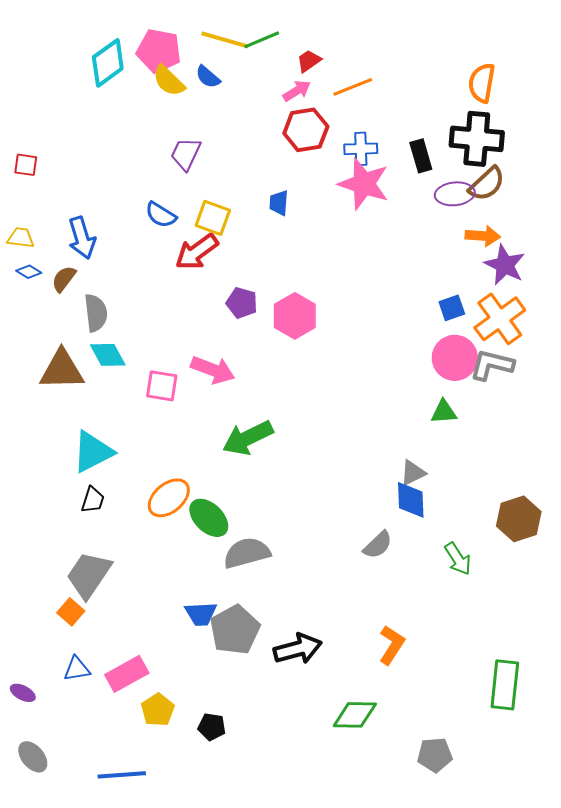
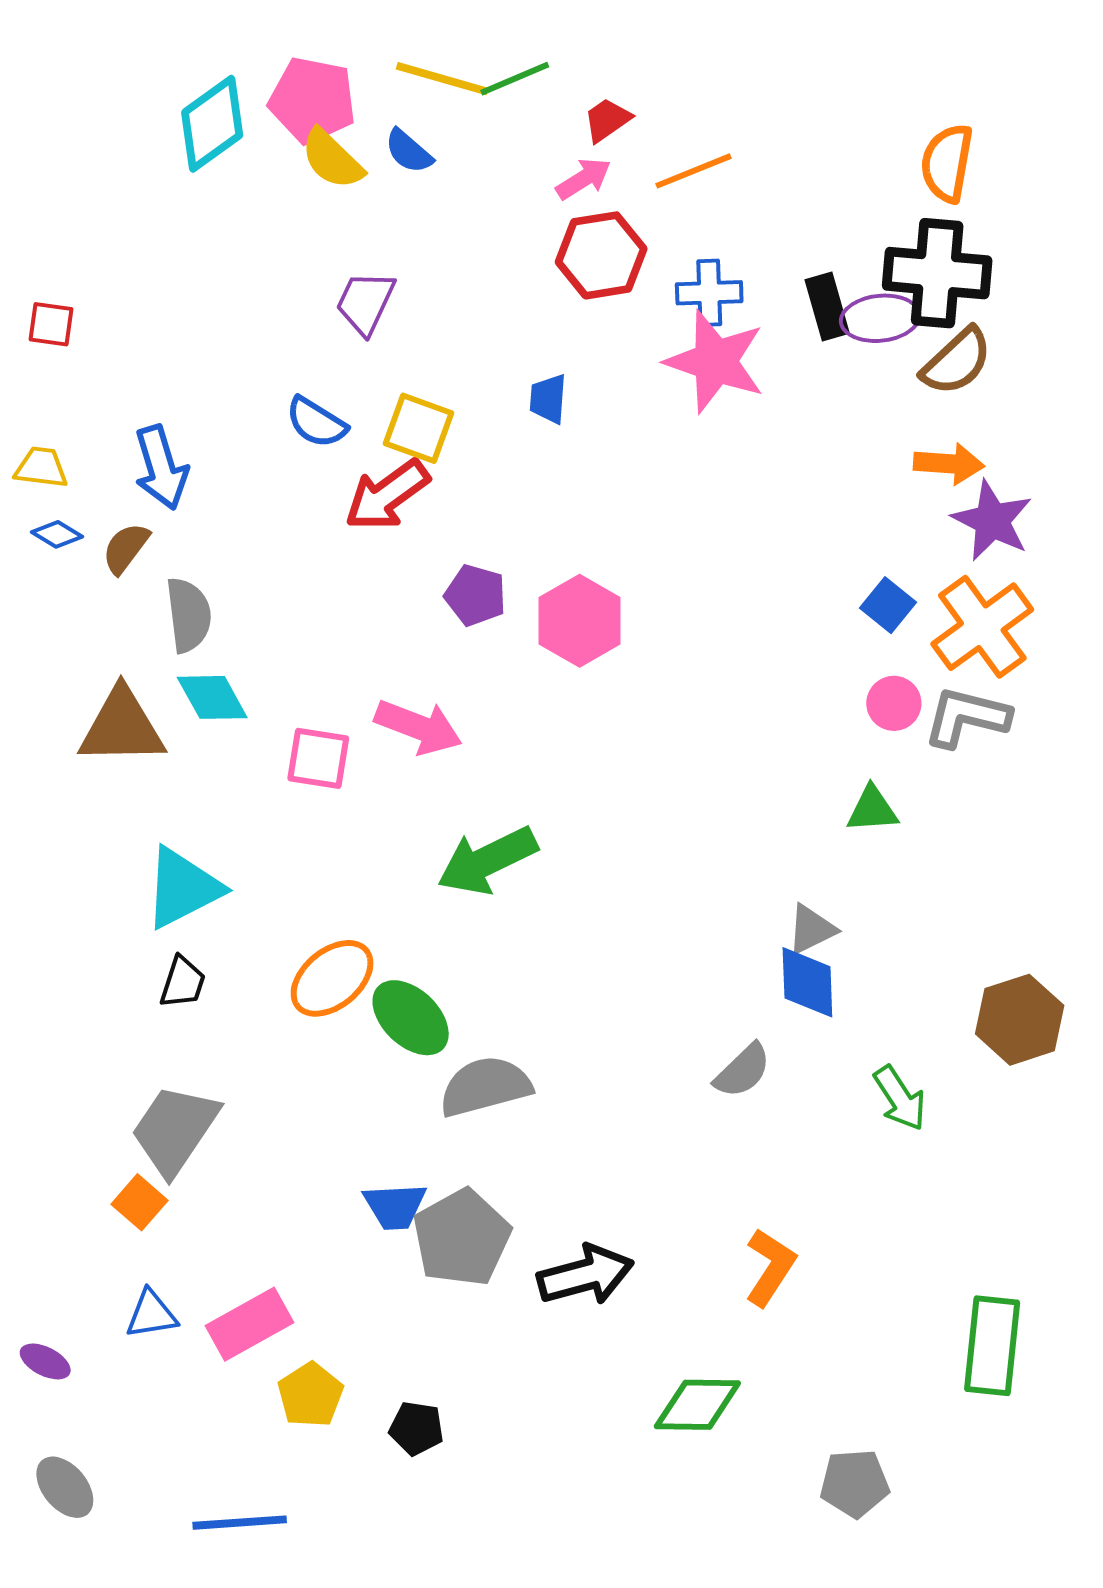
purple ellipse: (455, 194) -> (880, 318), moved
blue square: (452, 308) -> (888, 605), turned -32
pink circle: (455, 358) -> (894, 703), size x0.6

